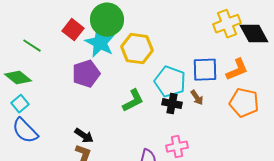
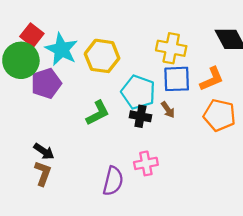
green circle: (107, 20) -> (21, 60), moved
yellow cross: (227, 24) -> (171, 48), moved, turned 32

